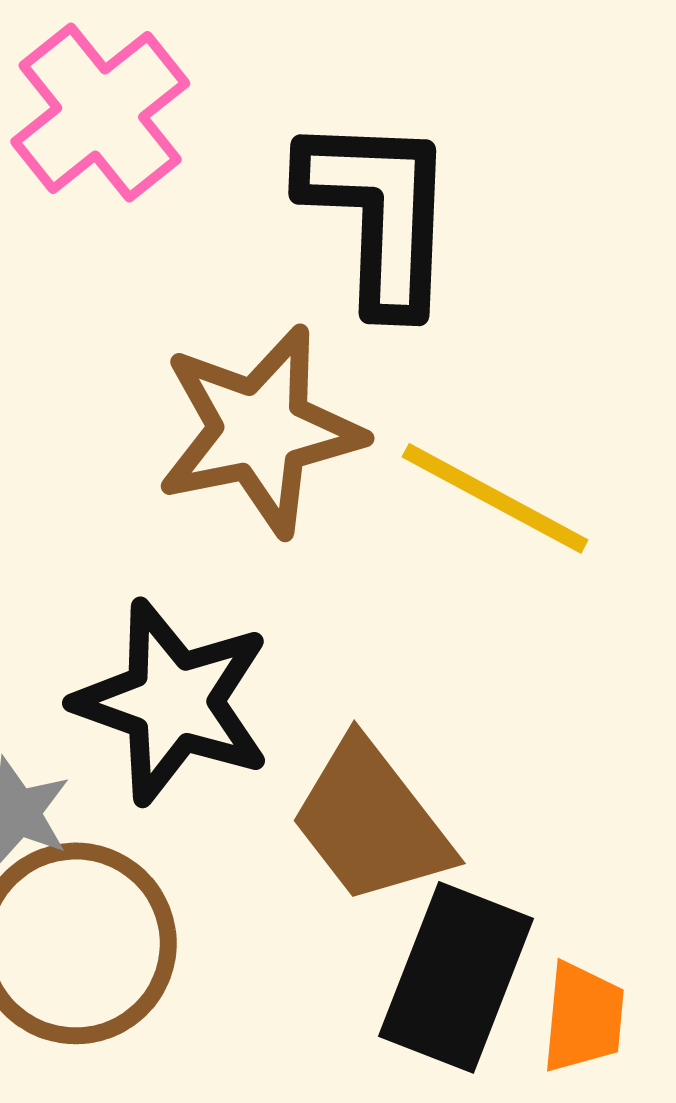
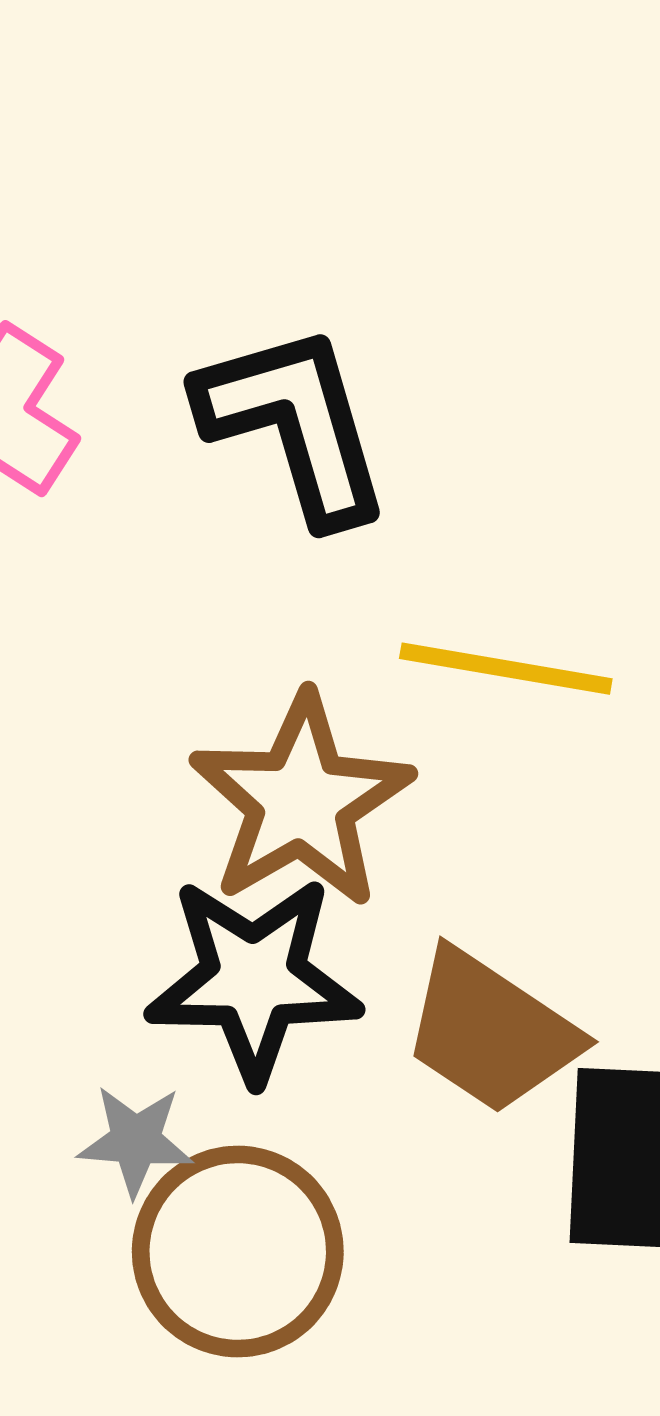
brown star: (260, 431) -> (301, 801), moved

